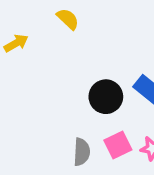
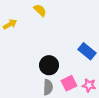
black circle: (106, 97) -> (49, 65), moved

